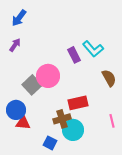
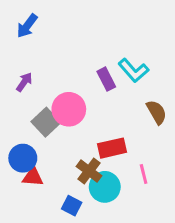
purple arrow: (15, 45) -> (24, 82), moved
brown cross: (62, 119) -> (89, 171), turned -36
pink line: (112, 121) -> (144, 174), moved

